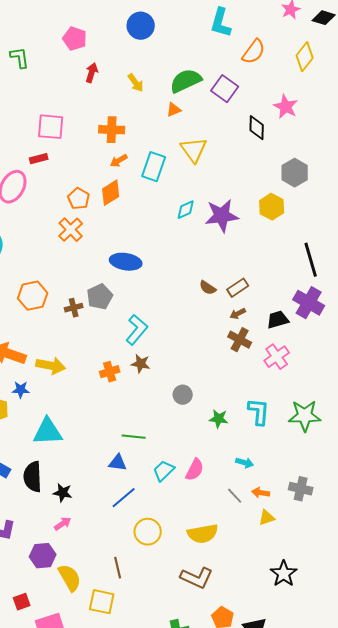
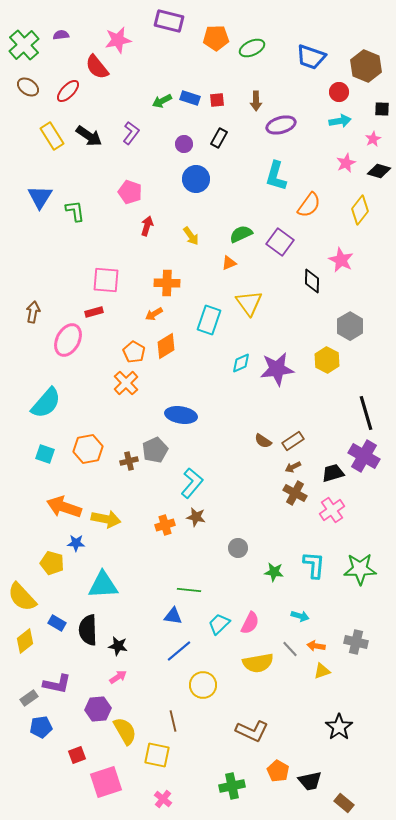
green semicircle: (186, 81) -> (241, 234), size x0.7
orange arrow: (119, 161) -> (154, 314), moved
yellow semicircle: (203, 534) -> (258, 663), moved

